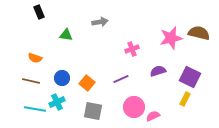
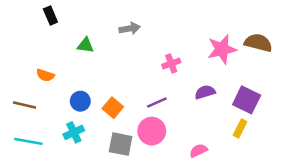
brown line: (31, 81) -> (24, 105), moved
pink circle: (134, 107) -> (152, 131), moved
cyan line: (35, 109) -> (28, 141), moved

